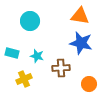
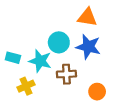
cyan circle: (30, 21) -> (59, 42), moved
cyan star: (37, 56) -> (40, 61), size x1.5

